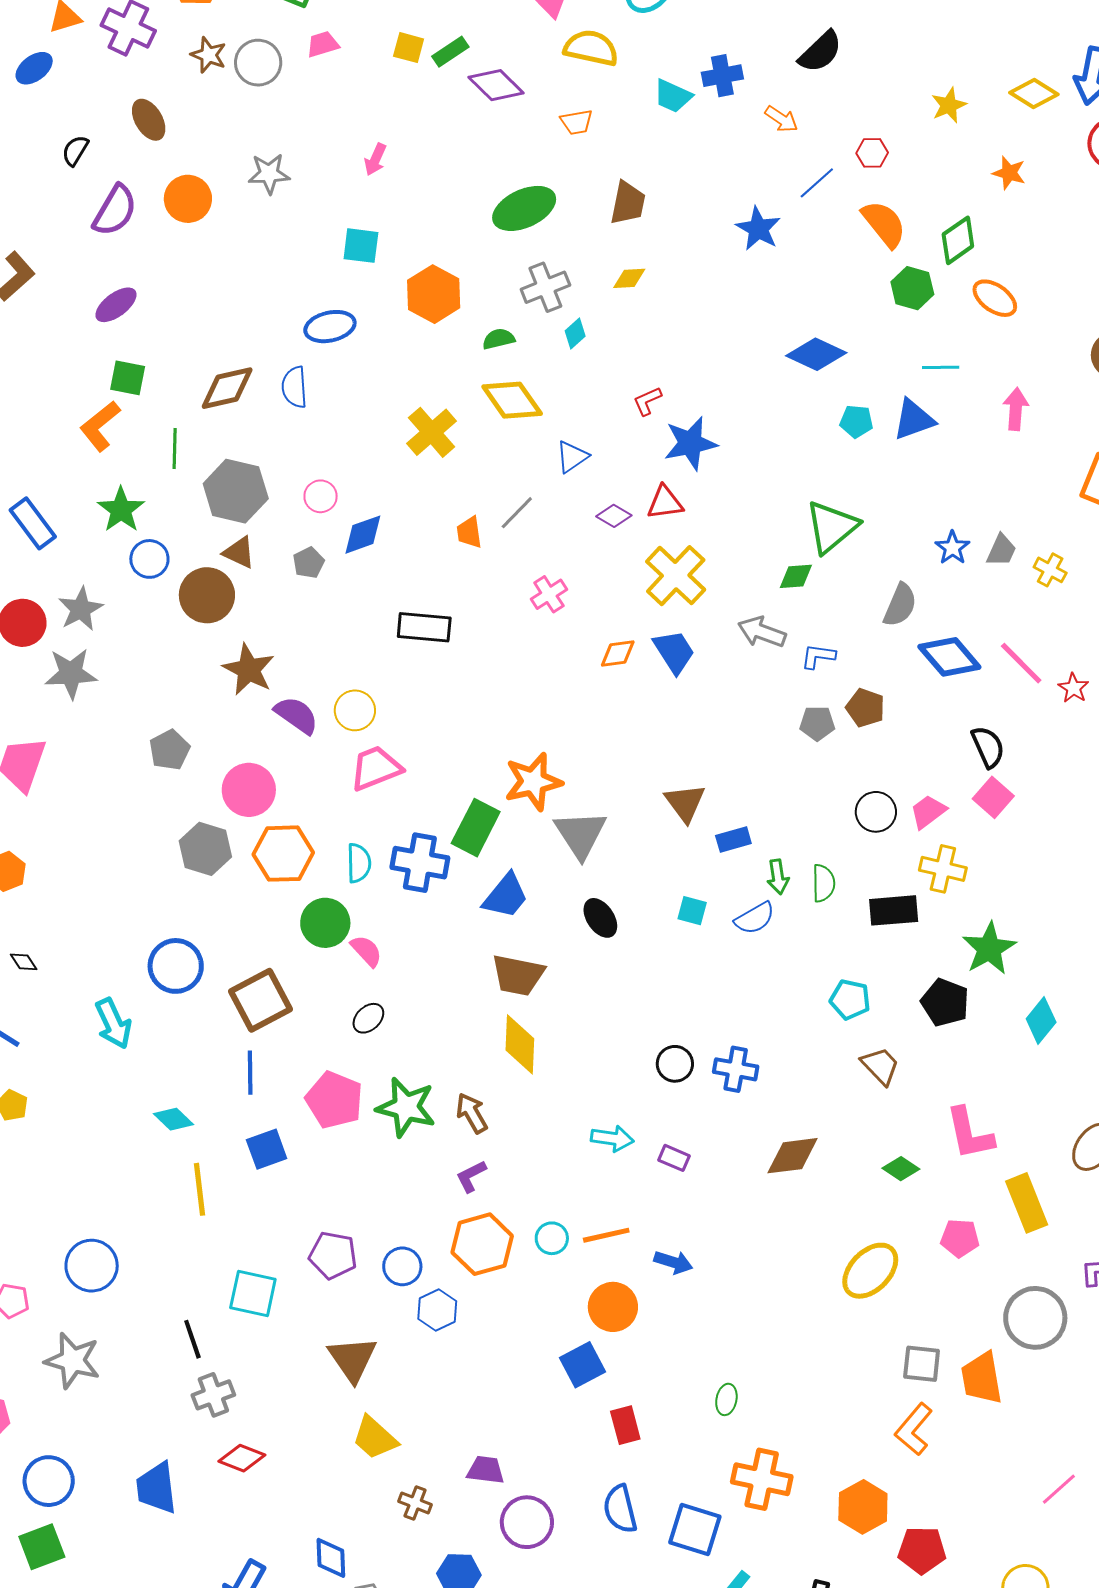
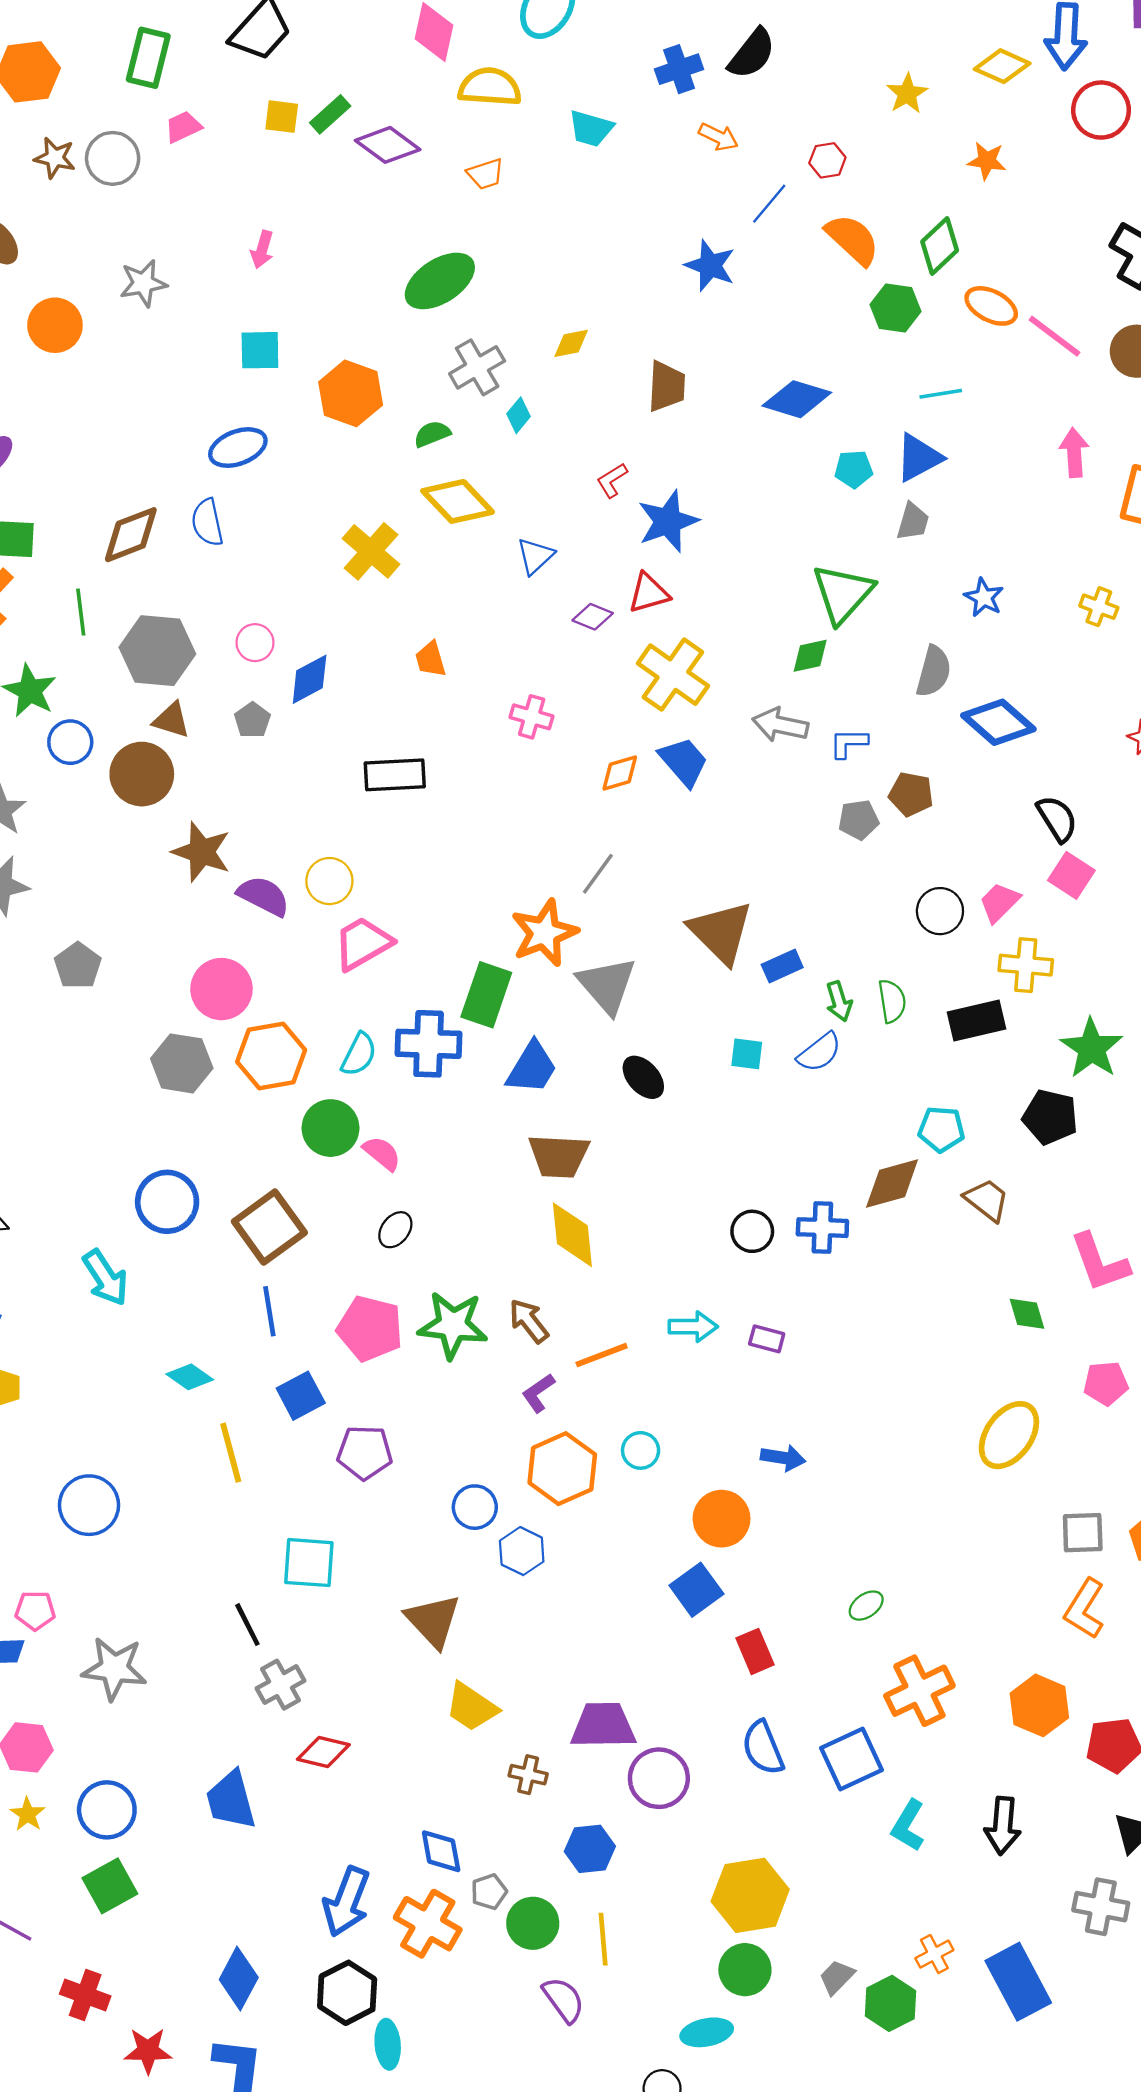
blue cross: (722, 76) -> (679, 69), moved
brown trapezoid: (628, 203) -> (667, 386), moved
pink arrow: (1016, 409) -> (1074, 453), moved
gray line: (517, 513) -> (598, 874), moved
gray trapezoid: (1001, 550) -> (913, 522), moved
pink cross: (549, 594) -> (532, 717), turned -33
pink line: (1021, 663) -> (1054, 336), moved
gray pentagon: (170, 750) -> (78, 966), moved
brown triangle: (685, 803) -> (721, 932), size x1.4
cyan semicircle: (359, 863) -> (359, 1054), turned 36
brown diamond: (792, 1156) -> (892, 1183), moved
green diamond: (901, 1169) -> (1027, 1314), turned 48
orange line: (606, 1235) -> (602, 1355), moved
purple pentagon: (333, 1255) -> (365, 1452), moved
blue circle: (92, 1266) -> (89, 1505), moved
green ellipse: (726, 1399) -> (866, 1606), turned 52
purple trapezoid: (486, 1470) -> (603, 1726), size x1.5
orange cross: (762, 1479) -> (919, 1691), turned -30
blue square: (695, 1530) -> (851, 1759), turned -34

